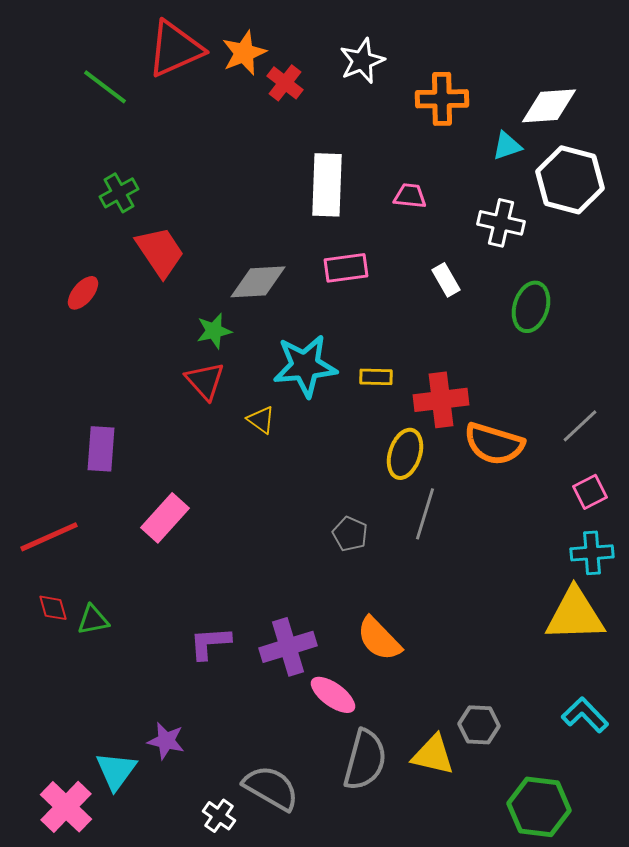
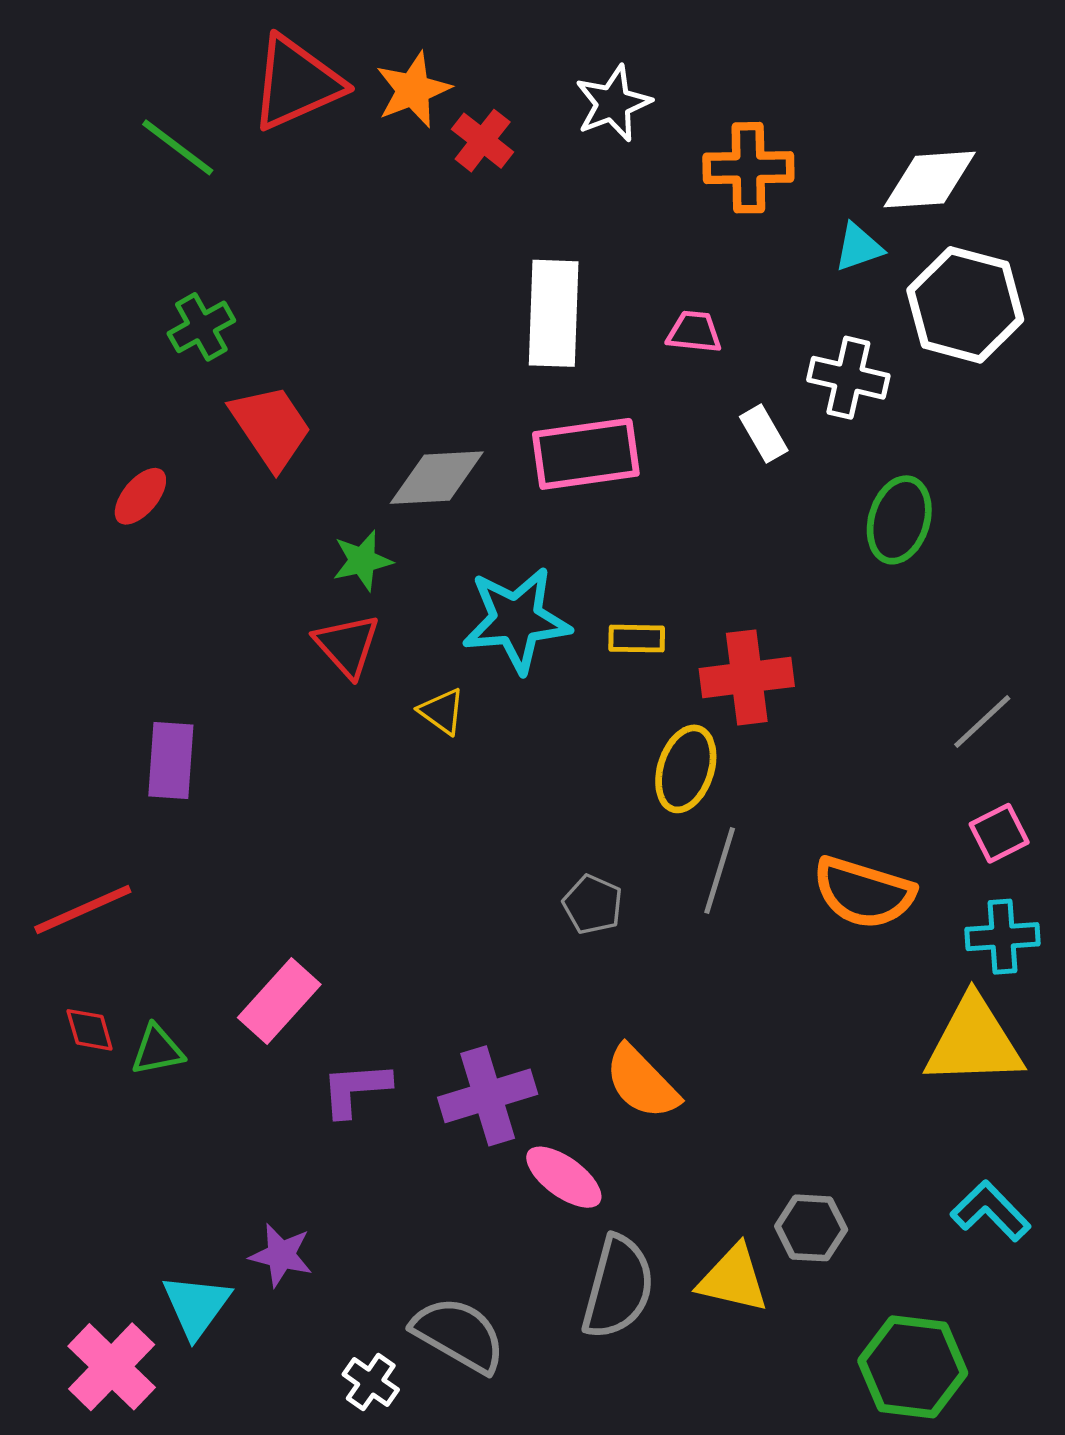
pink rectangle: (346, 268) -> (586, 454), size x1.4
white rectangle: (446, 280) -> (764, 434), moved
orange semicircle: (494, 444) -> (864, 893), moved
pink rectangle: (165, 518) -> (279, 1001), moved

